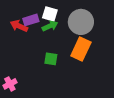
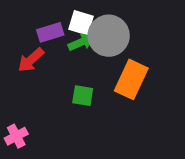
gray circle: (81, 22) -> (109, 36), moved
red arrow: (19, 26) -> (31, 60), moved, turned -66

